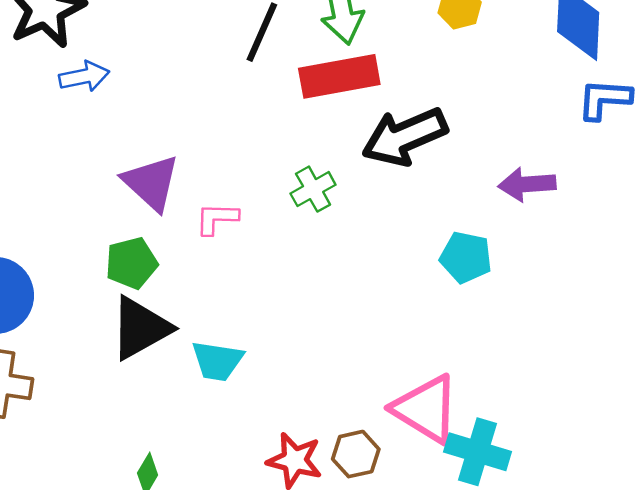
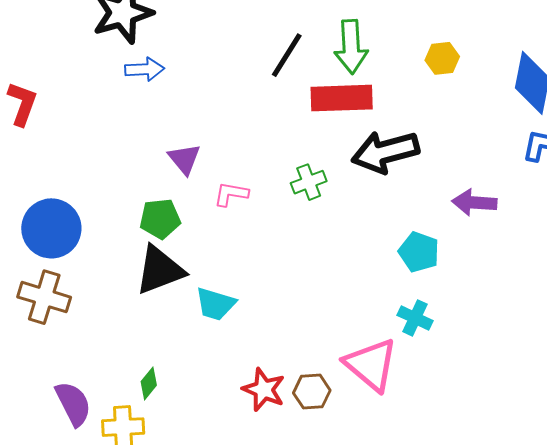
purple triangle: (151, 183) -> (184, 159), size x0.7
cyan cross: (477, 452) -> (415, 318), moved, size x0.7

